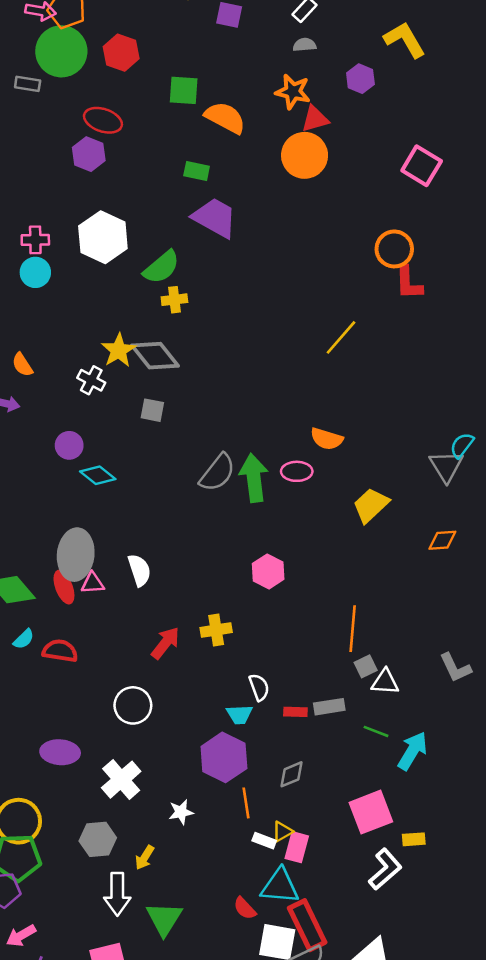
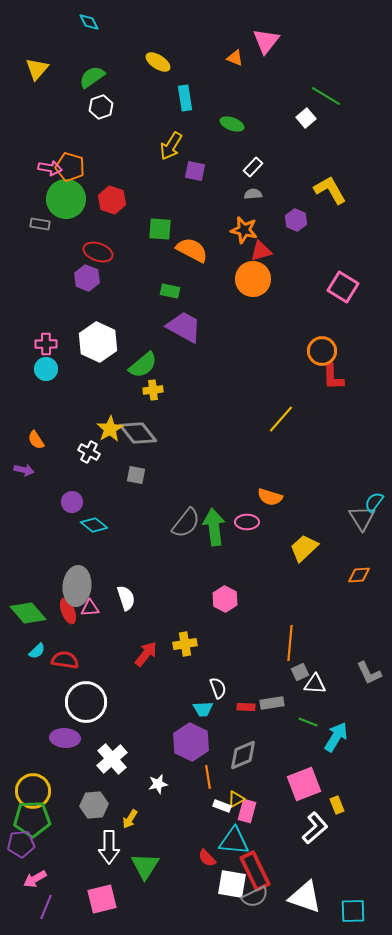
white circle: (133, 705) -> (86, 702), moved, size x1.4
gray diamond: (292, 774) -> (243, 755), size x1.4
yellow rectangle: (414, 839) -> (337, 805), turned 72

